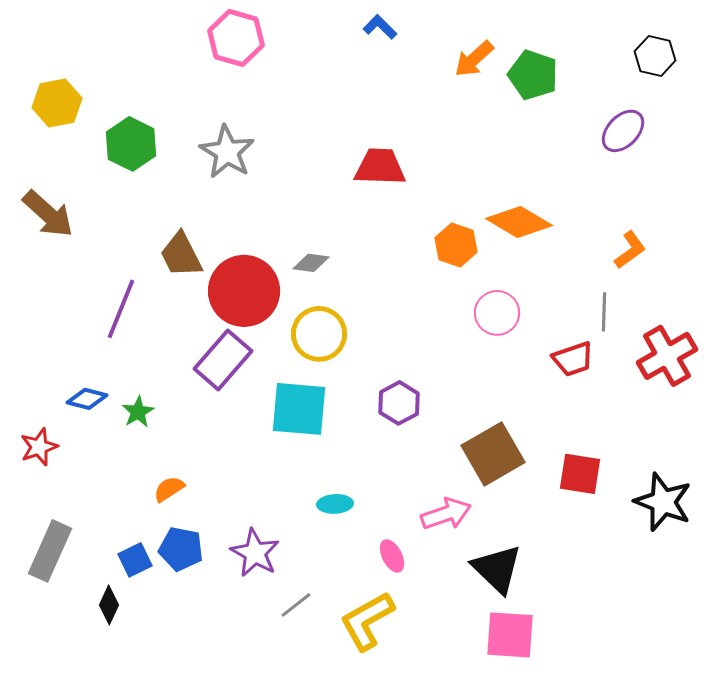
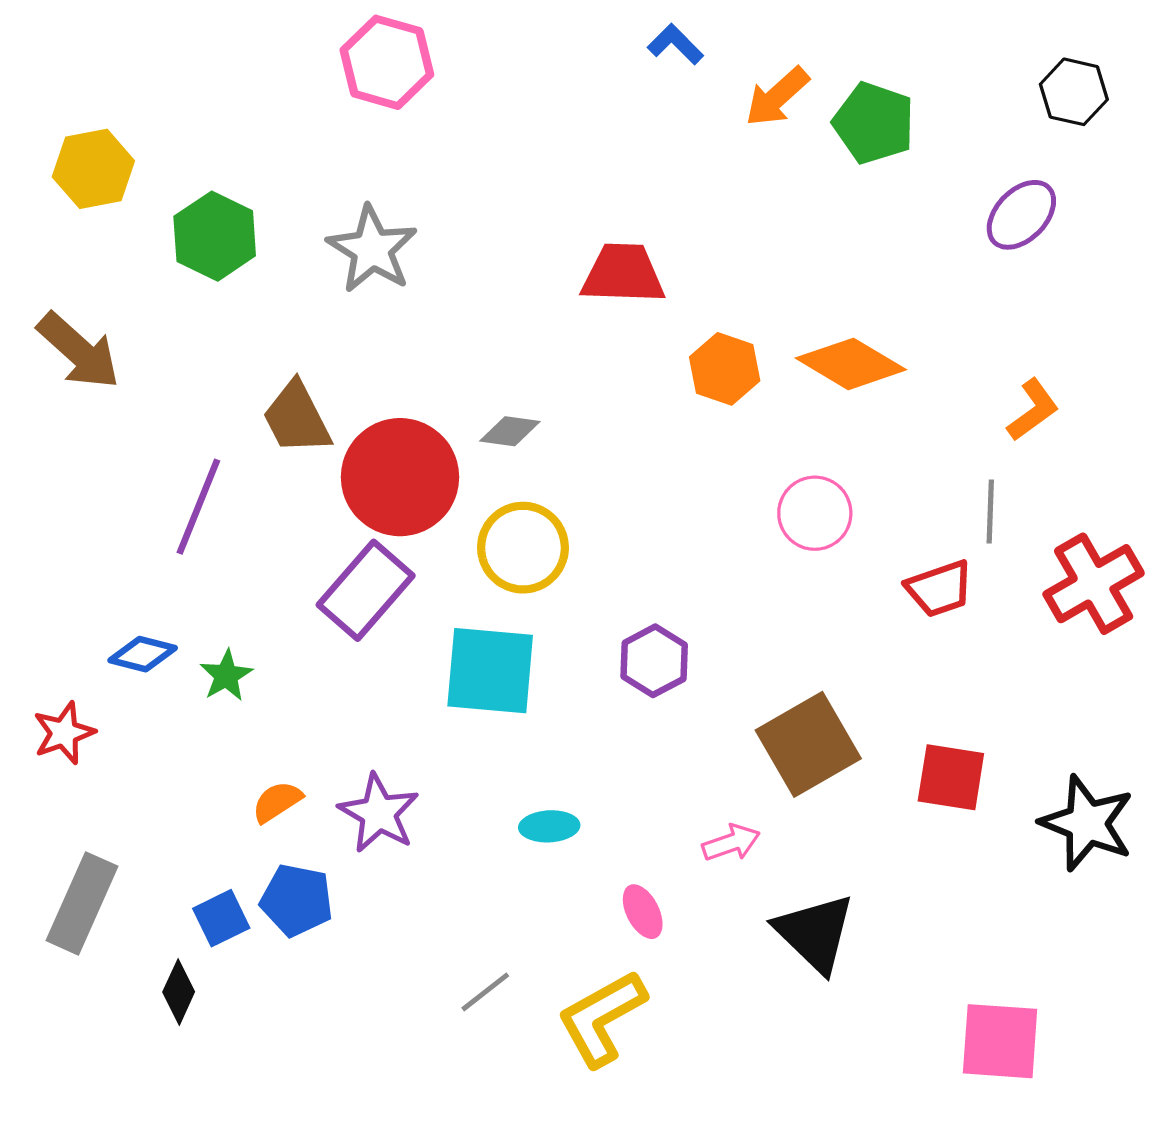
blue L-shape: (380, 27) -> (675, 44), moved
orange hexagon: (456, 245) -> (725, 369), moved
pink arrow: (446, 514) -> (731, 843), size x0.7
purple star: (255, 553) -> (379, 813), moved
pink square: (510, 635) -> (1000, 1041), moved

